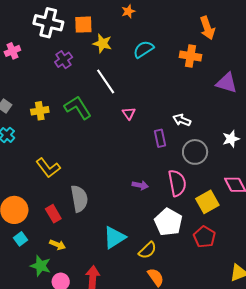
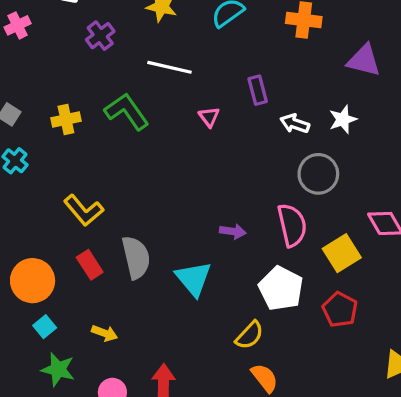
white line: (106, 81) -> (169, 67), turned -40
purple rectangle: (160, 138) -> (258, 90), moved
white star: (231, 139) -> (343, 119), moved
red rectangle: (53, 214) -> (90, 265), moved
cyan triangle: (114, 237) -> (193, 279), moved, turned -35
green star: (41, 266) -> (58, 369), moved

